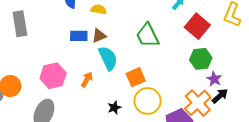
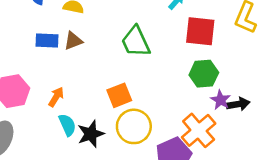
red square: (197, 26) -> (200, 31), turned -35
cyan semicircle: (108, 58) -> (67, 125), moved, size x0.7
black arrow: (220, 96) -> (238, 104), moved, turned 30
black star: (114, 108) -> (91, 134), size x1.5

